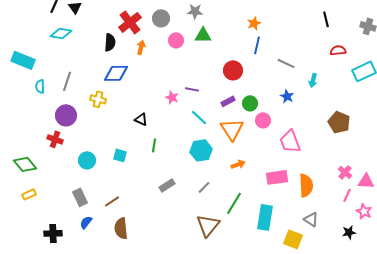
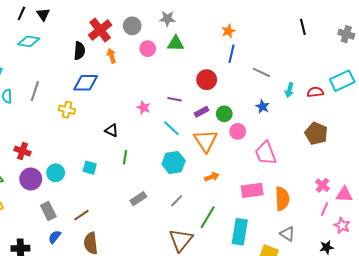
orange arrow: (141, 47) -> (111, 56), turned -32
red semicircle: (338, 50) -> (315, 92), moved
purple line: (192, 89) -> (175, 99), moved
purple circle: (66, 115) -> (31, 179), moved

